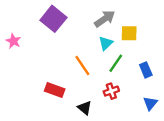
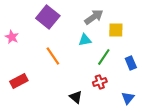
cyan triangle: (106, 43) -> (85, 40), moved, turned 32
orange line: (82, 66) -> (53, 56), moved
red rectangle: (55, 90) -> (19, 81), moved, turned -48
blue triangle: (150, 103) -> (128, 98), moved

